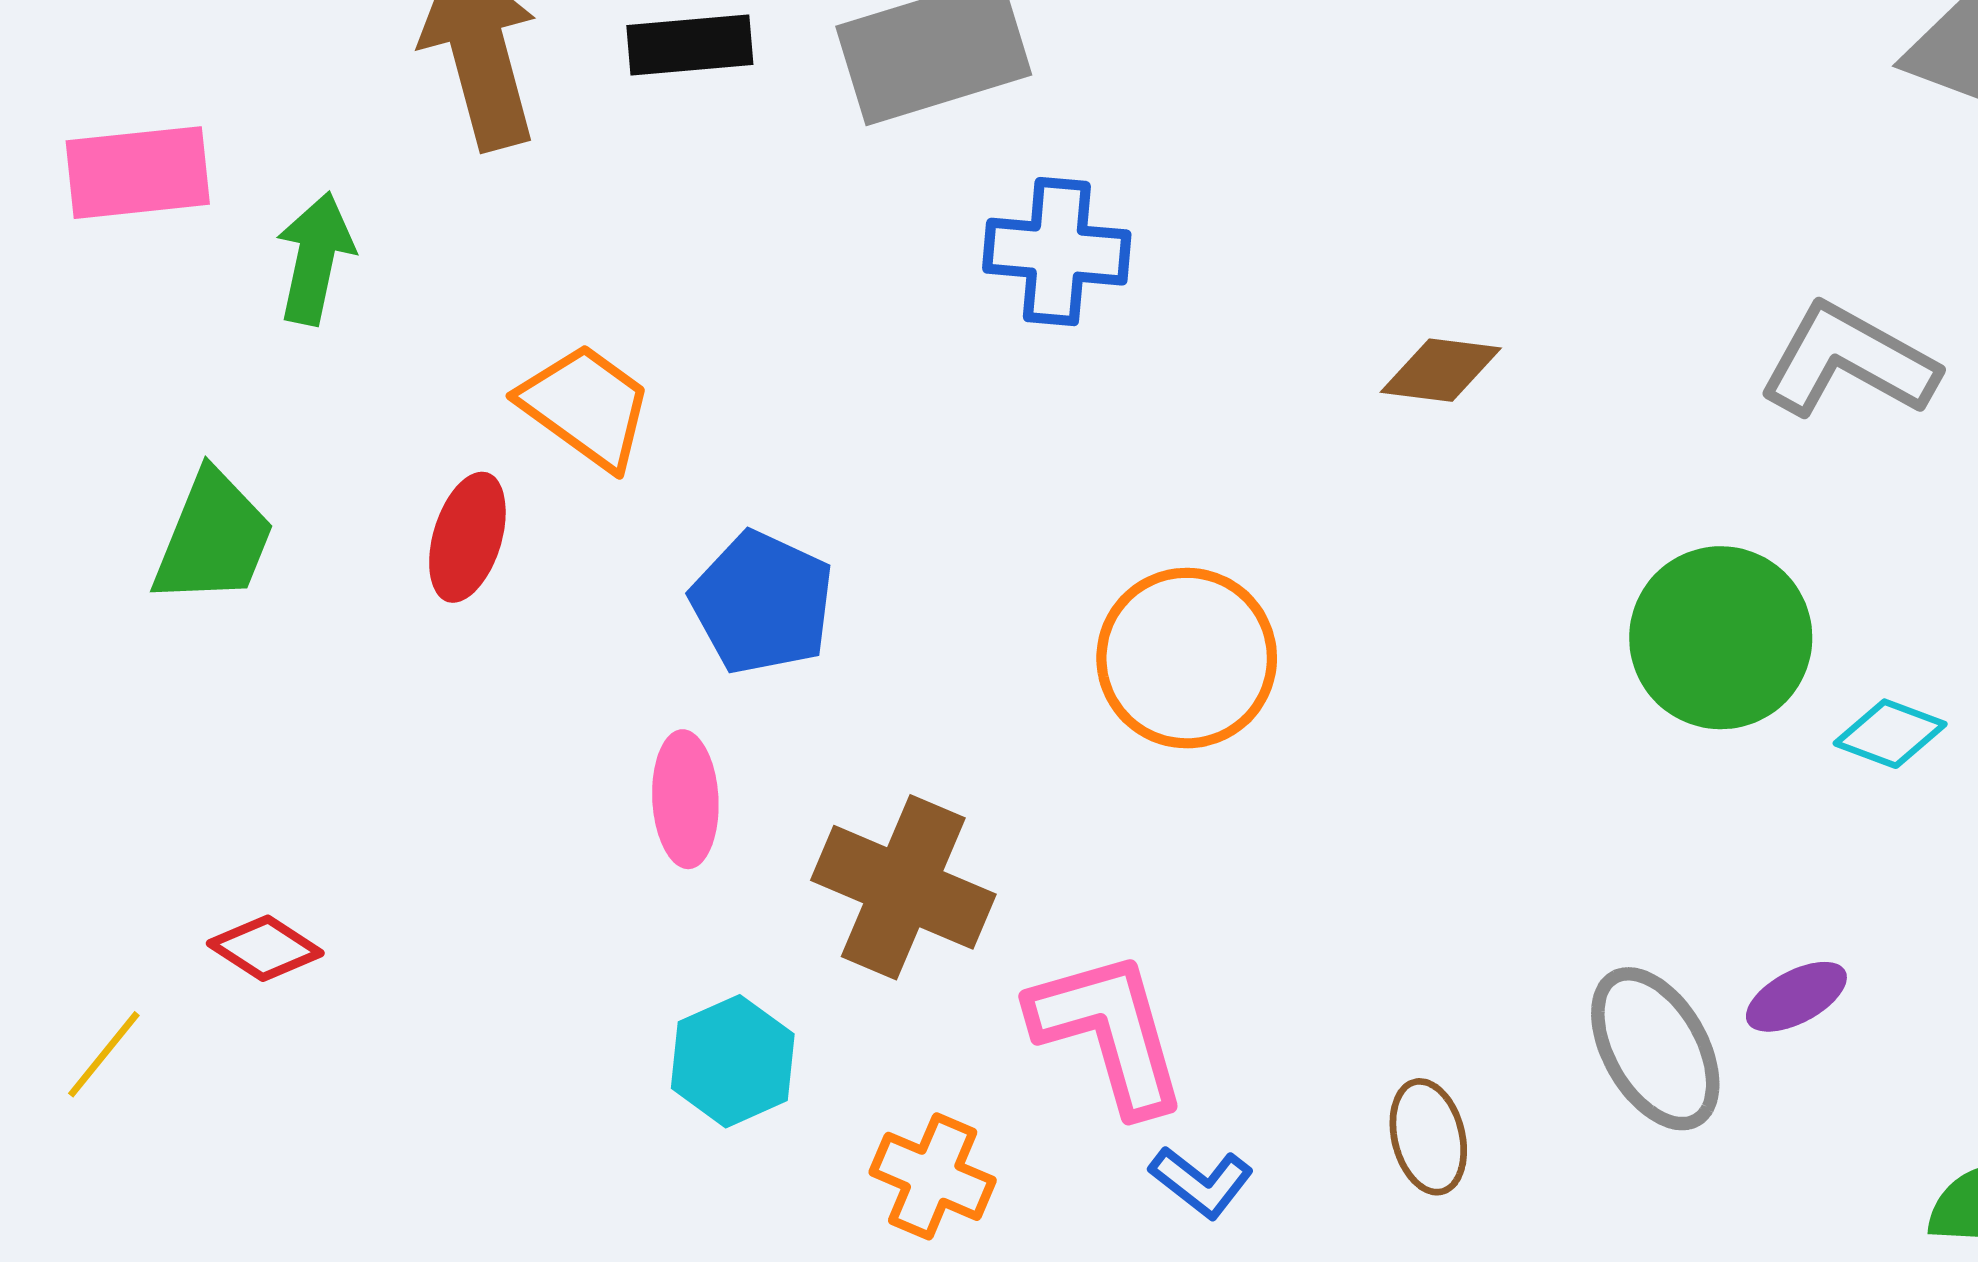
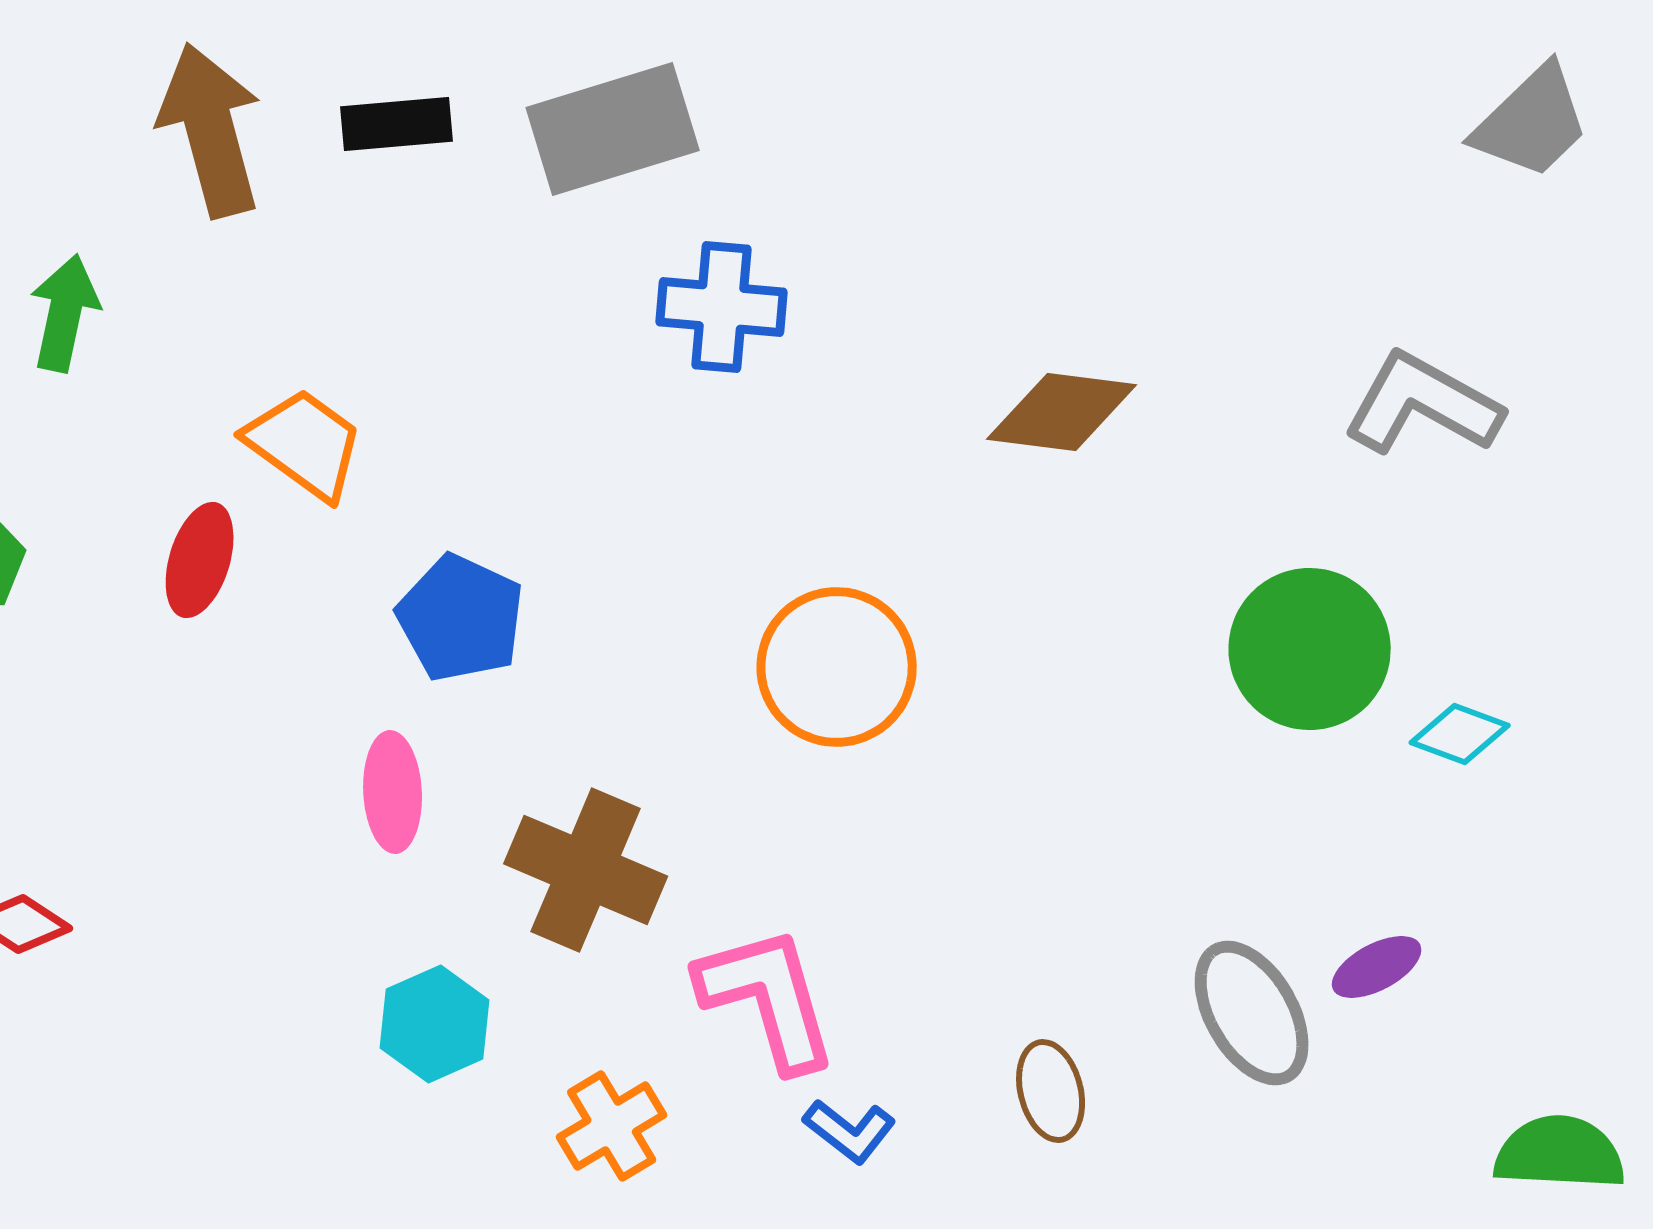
brown diamond: (1441, 370) -> (1062, 412), size x1.4
orange cross: (933, 1176) -> (612, 1126), turned 36

